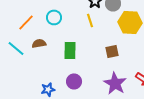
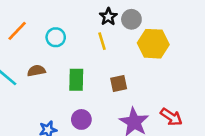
orange line: (26, 22) -> (17, 31), moved
brown square: (112, 51) -> (119, 84), moved

